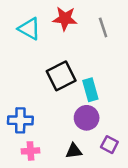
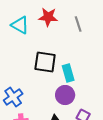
black square: (61, 76) -> (45, 62), turned 35
blue cross: (20, 120) -> (13, 97), turned -36

